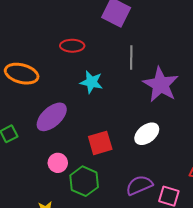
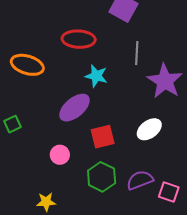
red ellipse: (72, 46) -> (79, 39), size x1.4
purple ellipse: (52, 117) -> (75, 108), moved
green hexagon: (84, 181) -> (102, 177), moved

